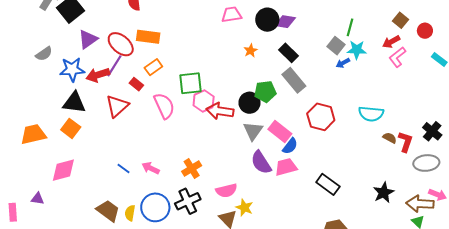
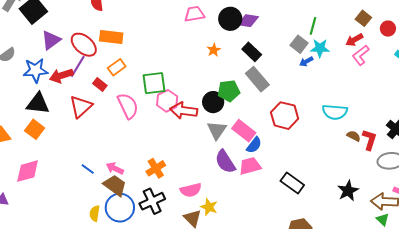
brown trapezoid: (108, 211) -> (115, 185), moved

